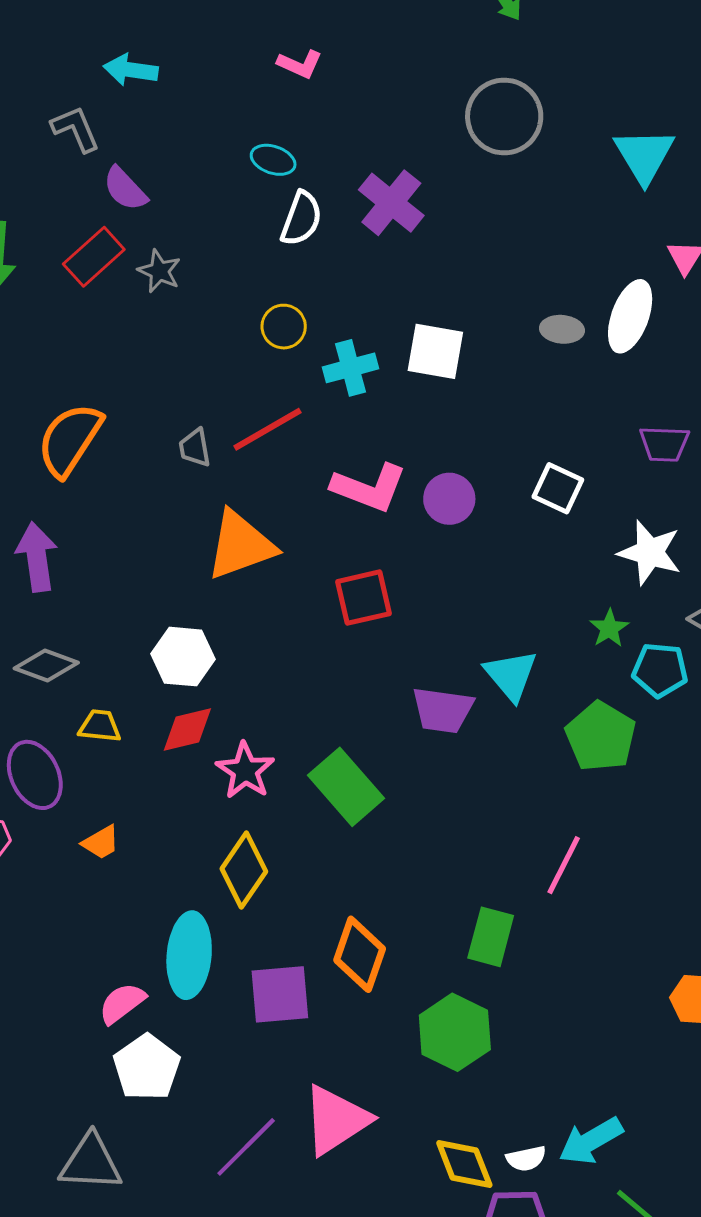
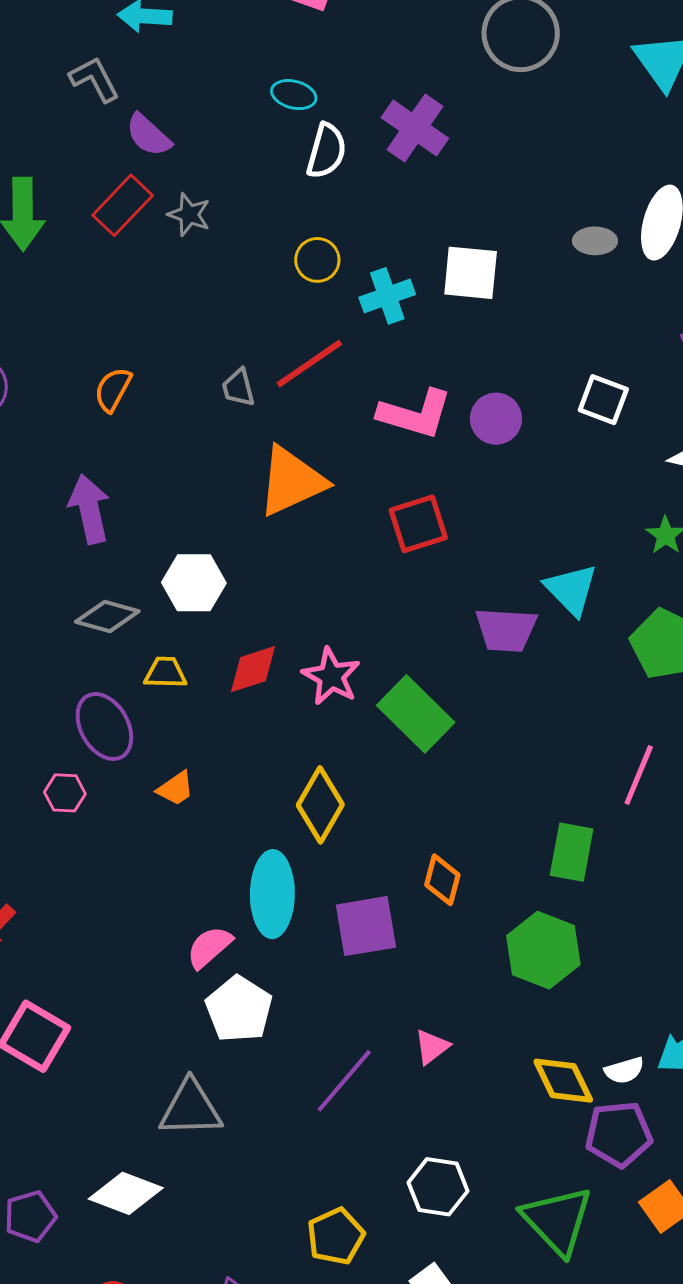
orange semicircle: (70, 440) -> (113, 389), size x0.6
white hexagon: (183, 657) -> (194, 583), moved
pink star: (245, 771) -> (331, 676), moved
orange diamond: (360, 954) -> (442, 880), size x0.7
pink triangle: (336, 1120) -> (432, 1047), size x0.5

